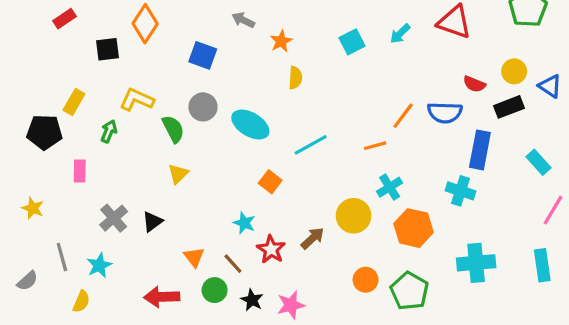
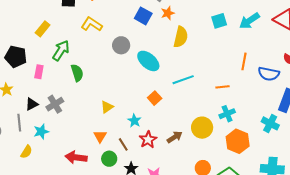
cyan arrow: (400, 34) -> (249, 21), size x1.5
orange star: (281, 41) -> (168, 13), moved
blue square: (203, 55) -> (143, 16), moved
yellow semicircle: (295, 78) -> (181, 37), size x1.5
yellow L-shape: (137, 100) -> (92, 24), moved
orange line: (403, 116) -> (244, 61), moved, turned -36
green semicircle: (173, 129) -> (77, 73), moved
green arrow: (109, 131) -> (61, 50), size x1.5
black pentagon: (44, 132) -> (16, 57), moved
yellow triangle: (178, 174) -> (107, 107), moved
black triangle: (152, 222) -> (32, 104), moved

